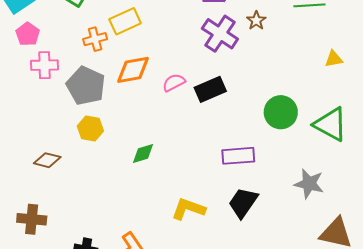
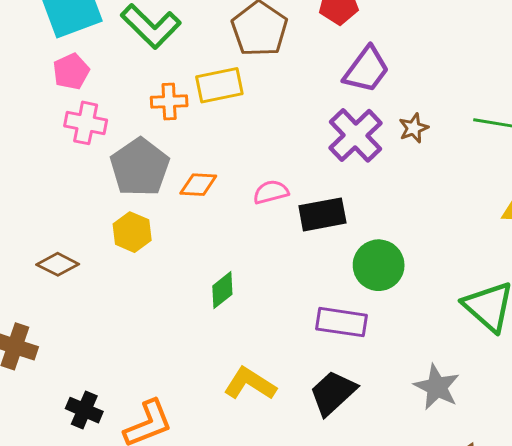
orange diamond: (133, 70) -> (198, 185), moved, size x0.7
green circle: (281, 112) -> (379, 265), moved
green diamond: (143, 153) -> (222, 290), moved, turned -35

